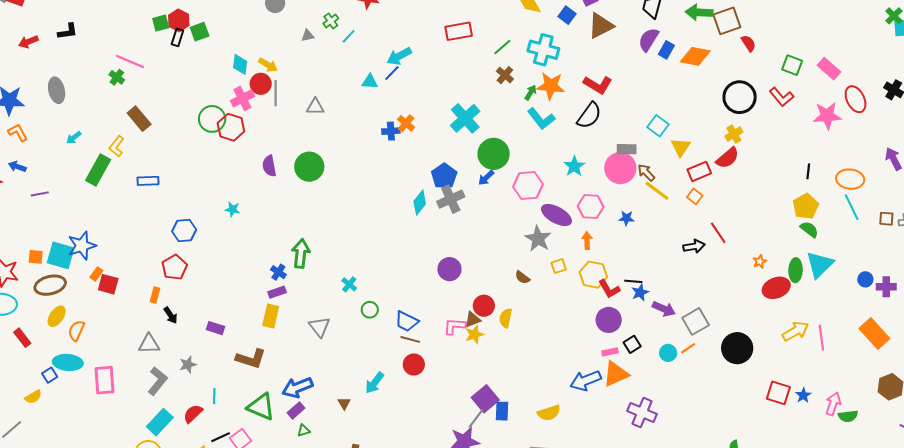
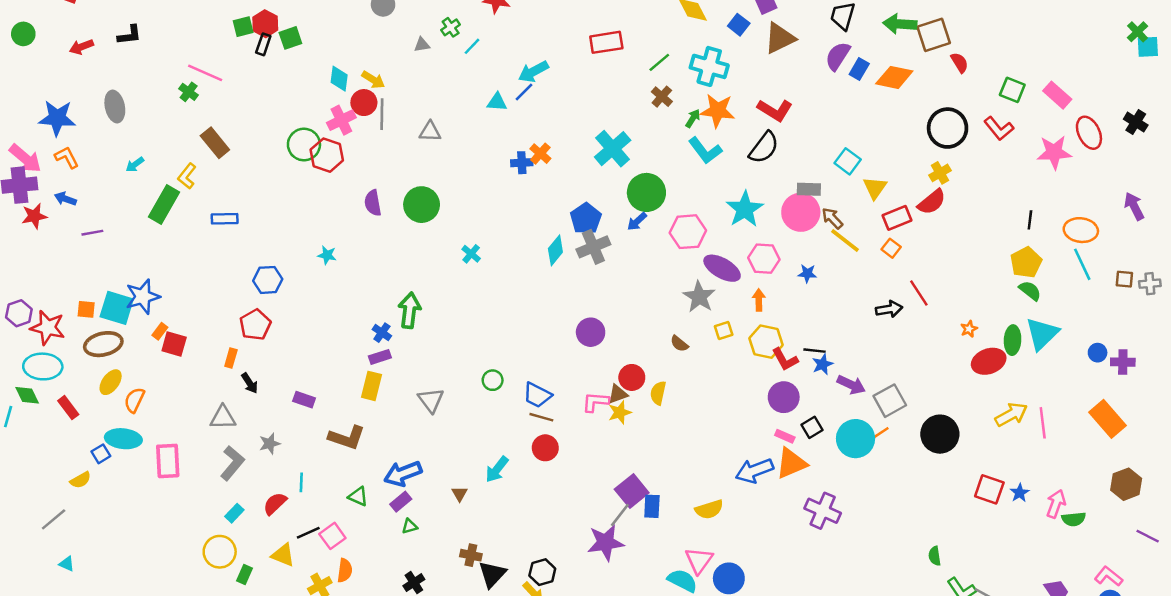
cyan star: (574, 166) -> (745, 209), size x1.4
cyan cross: (349, 284) -> (471, 254), moved
pink rectangle: (610, 352) -> (785, 436), turned 35
cyan circle: (668, 353) -> (856, 439), size x1.8
green triangle: (261, 407) -> (358, 497), size x0.6
cyan rectangle: (160, 422) -> (234, 513), size x0.6

